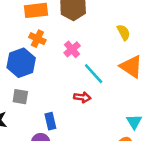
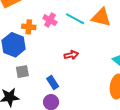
orange cross: (37, 39) -> (29, 27), moved
cyan line: (94, 74) -> (75, 19), moved

